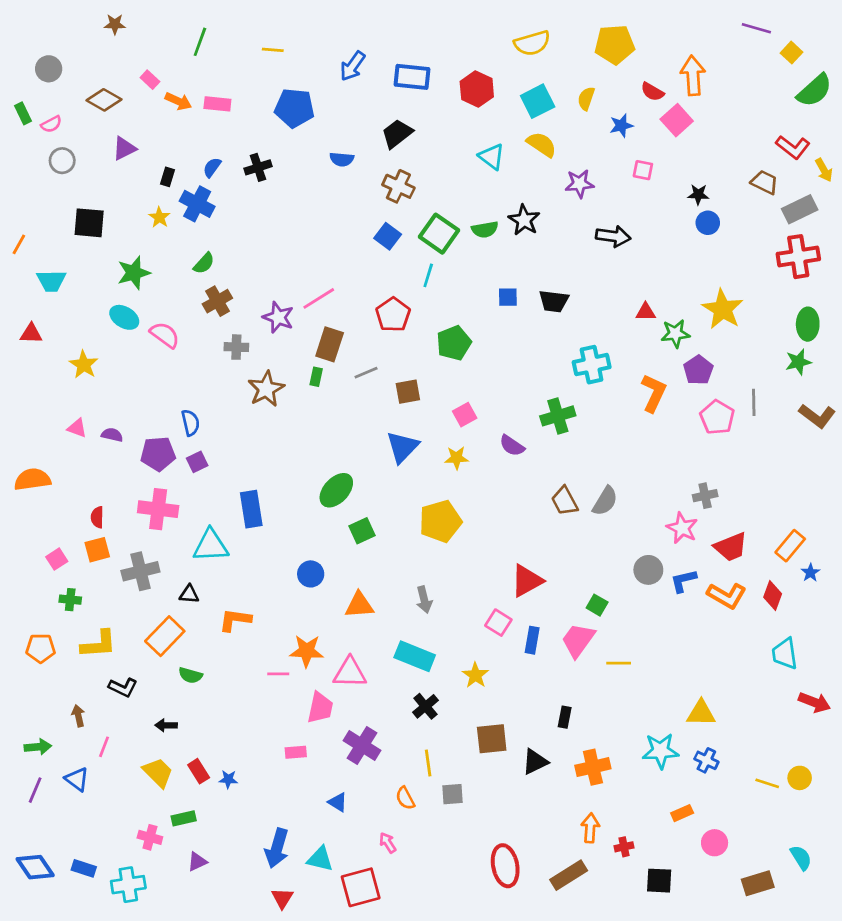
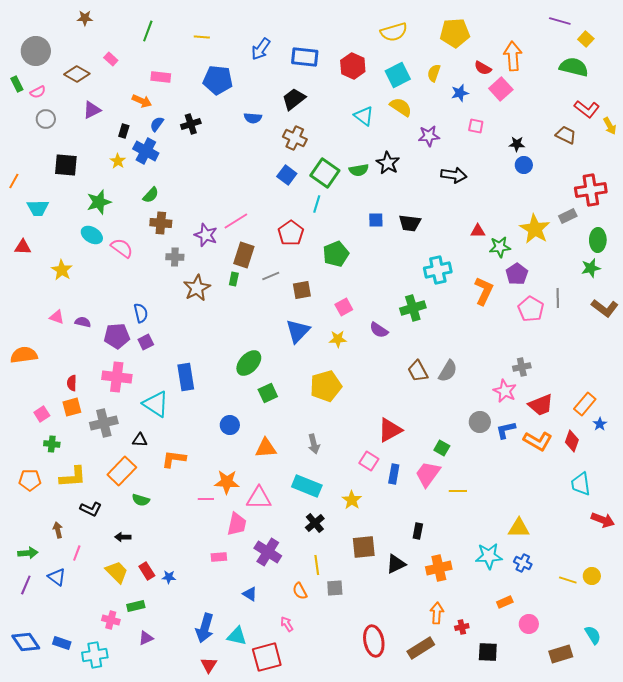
gray circle: (49, 69) -> (36, 51), size x1.5
green semicircle: (814, 90) -> (574, 67), moved, turned -124
orange arrow: (178, 101) -> (142, 101), moved
gray rectangle: (800, 209) -> (568, 216), moved, size x0.7
brown cross: (217, 301) -> (161, 223), turned 35
cyan triangle: (211, 546) -> (156, 404), turned 36

